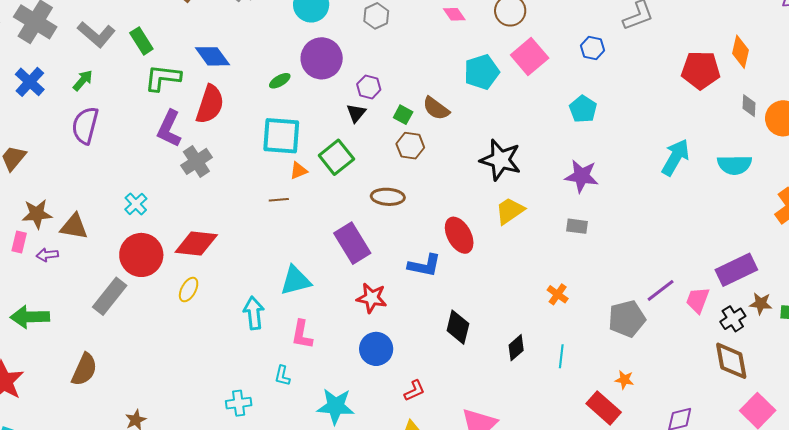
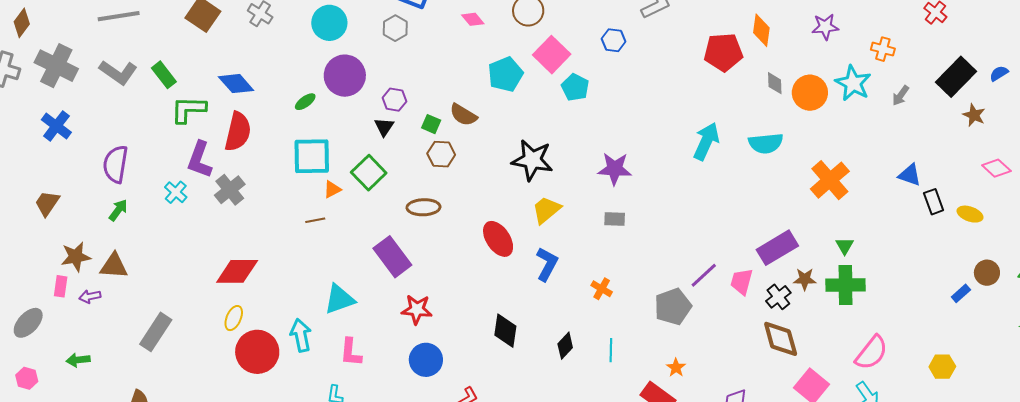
green arrow: (83, 80) -> (118, 210), moved
cyan pentagon: (583, 109) -> (575, 87), moved
cyan cross: (136, 204) -> (176, 192), moved
red circle: (141, 255) -> (257, 352), moved
blue L-shape: (424, 265) -> (547, 264), moved, turned -68
green arrow: (30, 317) -> (78, 360), size x0.6
orange star: (624, 380) -> (676, 368), turned 30

